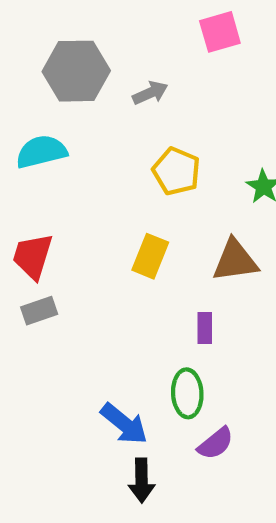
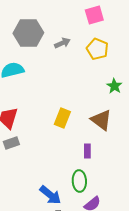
yellow pentagon: (176, 171) -> (97, 49), moved
brown triangle: (235, 261) -> (101, 120), turned 45

